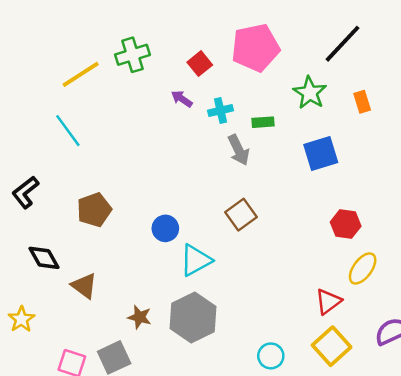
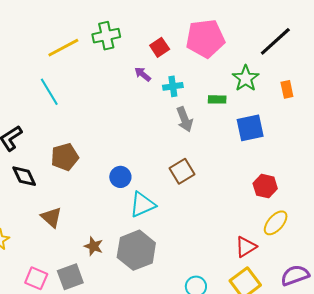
green rectangle: (263, 122) -> (217, 99), moved
black diamond: (44, 258) -> (24, 176), moved

